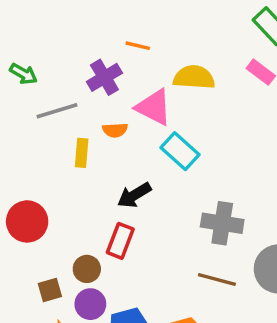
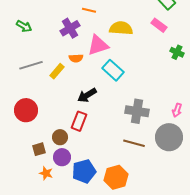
pink triangle: (154, 107) -> (98, 45), turned -45
gray line: (57, 111) -> (31, 65), moved
yellow rectangle: (82, 153) -> (57, 71), turned 35

